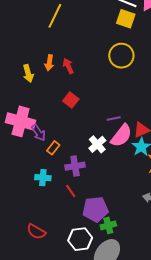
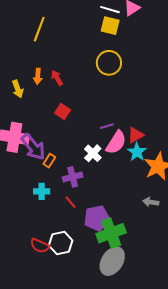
purple arrow: (38, 133) -> (33, 147), size x1.6
green cross: (108, 225) -> (111, 233), size x1.8
white hexagon: (80, 239) -> (61, 243), moved

